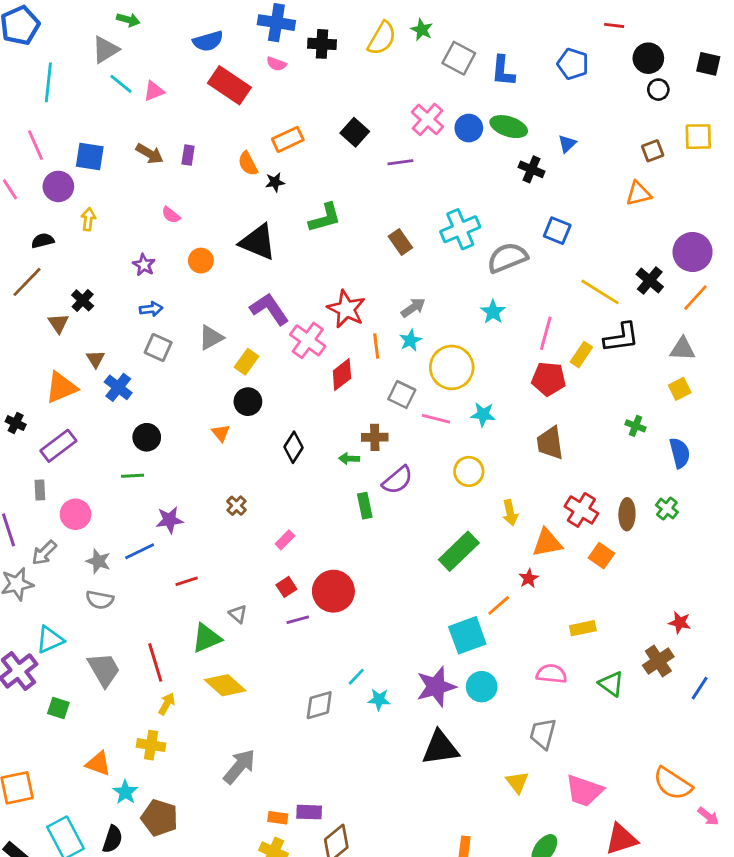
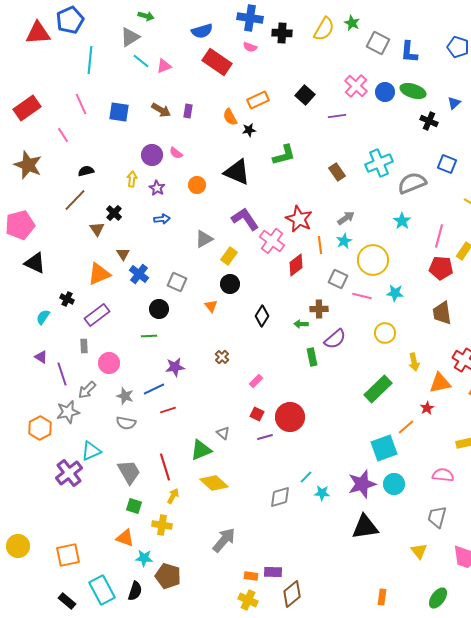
purple circle: (58, 186) -> (152, 155), moved
yellow arrow: (88, 219) -> (132, 179), moved
gray square: (158, 347) -> (177, 282), moved
red line: (187, 581) -> (168, 410), moved
red square: (286, 587) -> (257, 414), turned -32
green square: (58, 708) -> (134, 506), moved
cyan star: (125, 792) -> (144, 558), turned -30

